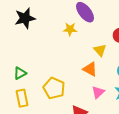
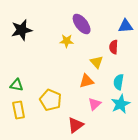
orange triangle: (90, 69) -> (87, 81), turned -42
green triangle: (20, 73) -> (17, 85), turned 40

